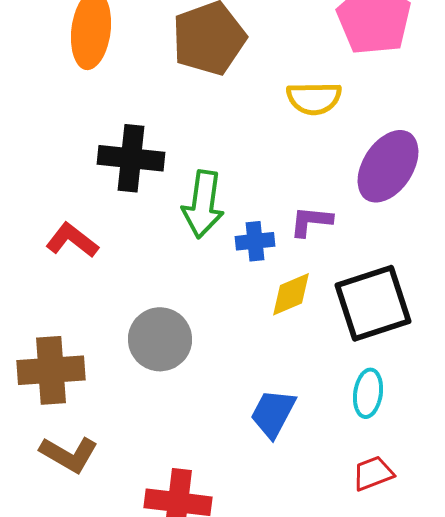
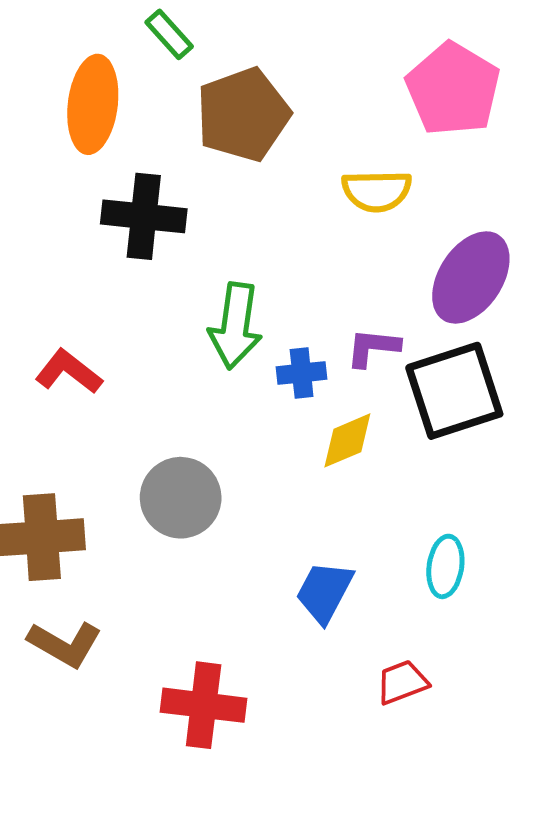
black cross: (131, 158) -> (144, 216), moved
black square: (373, 303) -> (454, 391), moved
red trapezoid: (373, 473) -> (402, 682), moved

